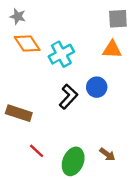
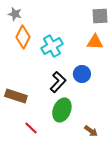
orange diamond: (27, 44) -> (23, 37), turned 60
green ellipse: (73, 161) -> (62, 110), moved

